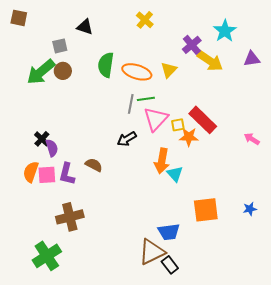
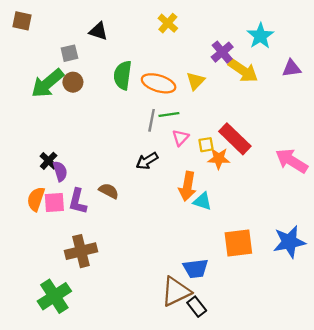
pink triangle: (156, 119) -> (181, 138), size x0.6
pink arrow: (252, 139) -> (292, 161), size x1.8
cyan triangle: (175, 174) -> (202, 201), turned -30
blue star: (250, 209) -> (289, 242), size x2.0

